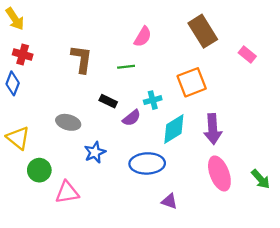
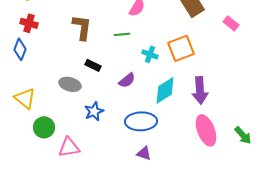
cyan cross: (153, 100) -> (150, 54), moved, turned 35
black rectangle: (108, 101) -> (93, 65), moved
purple triangle: (169, 201) -> (144, 153), moved

